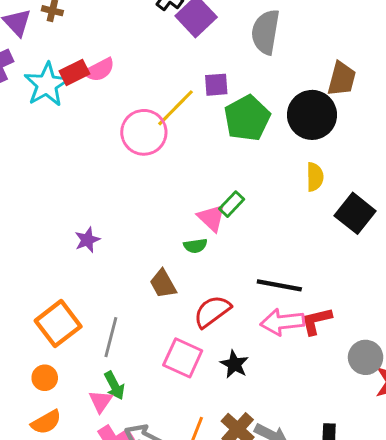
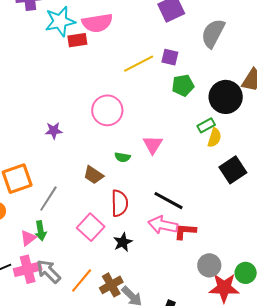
pink semicircle: (99, 70) -> (97, 23), size x1.4
red rectangle: (74, 72) -> (77, 40), moved
green pentagon: (247, 118) -> (183, 85), size x0.7
pink circle: (144, 132) -> (107, 110), moved
green rectangle: (232, 204) -> (206, 125), moved
pink triangle: (212, 218) -> (153, 145), moved
brown trapezoid: (163, 284) -> (93, 175), turned -45
red semicircle: (212, 311) -> (120, 203), turned 108

